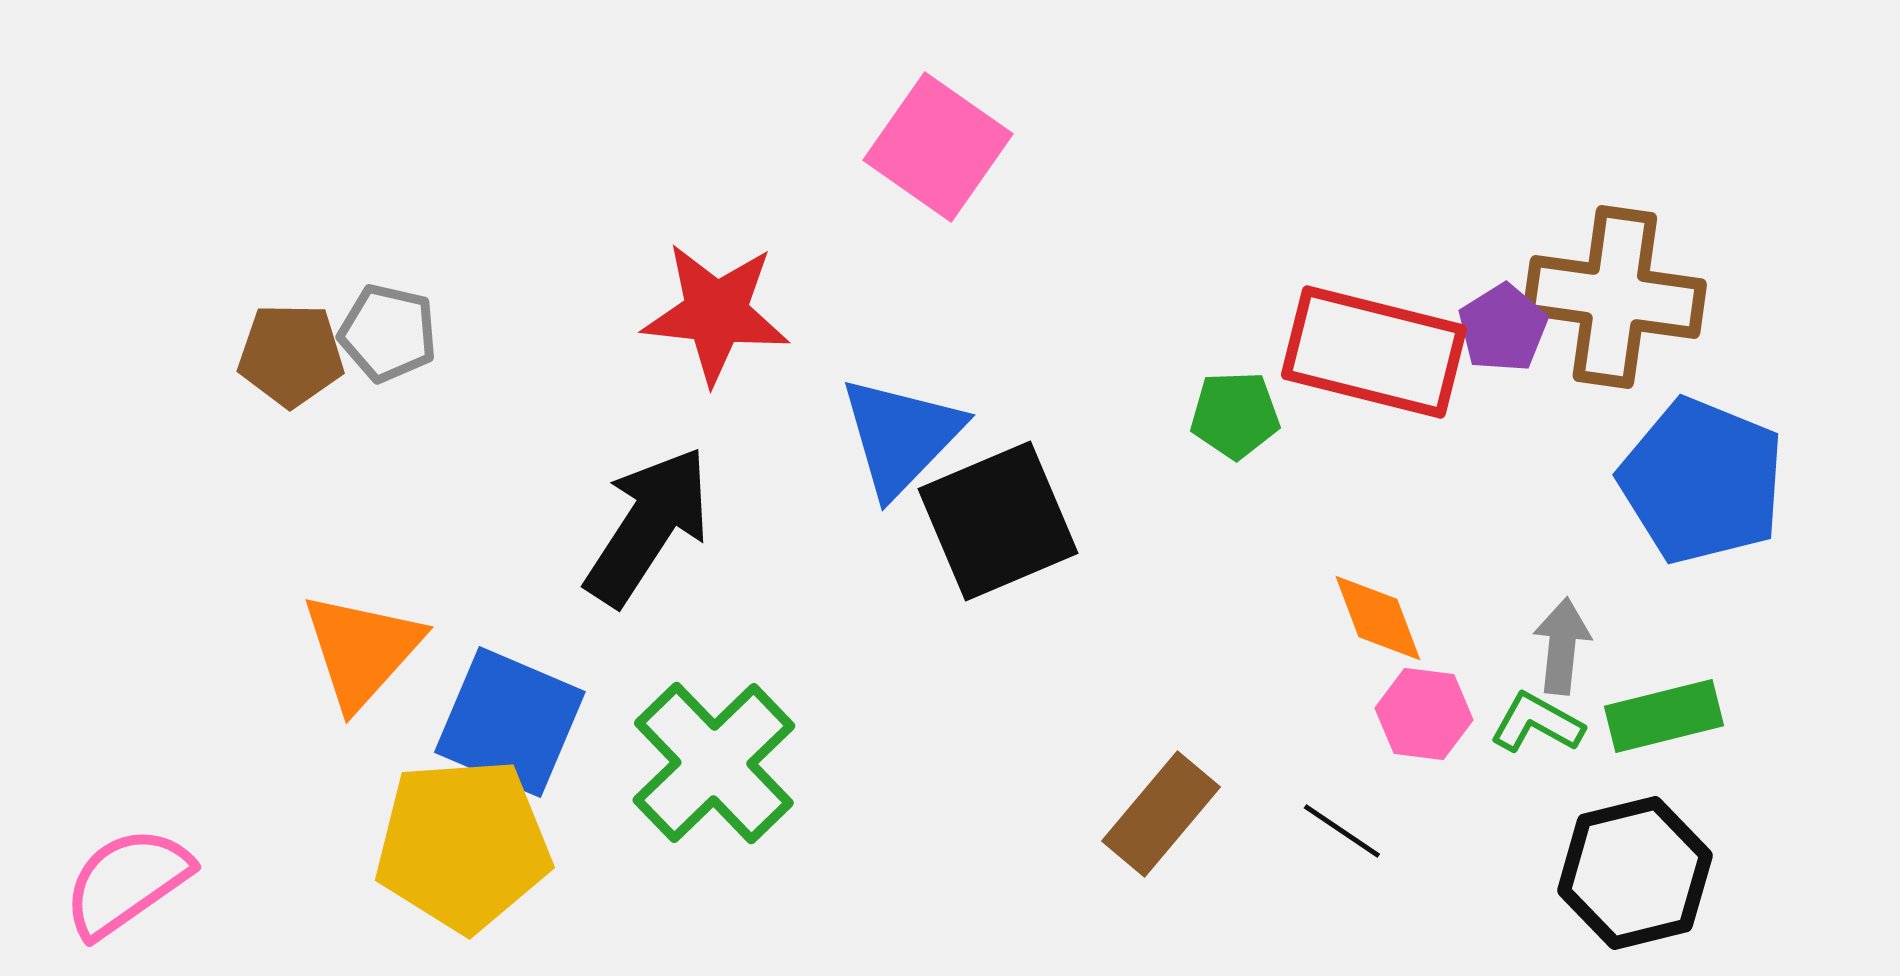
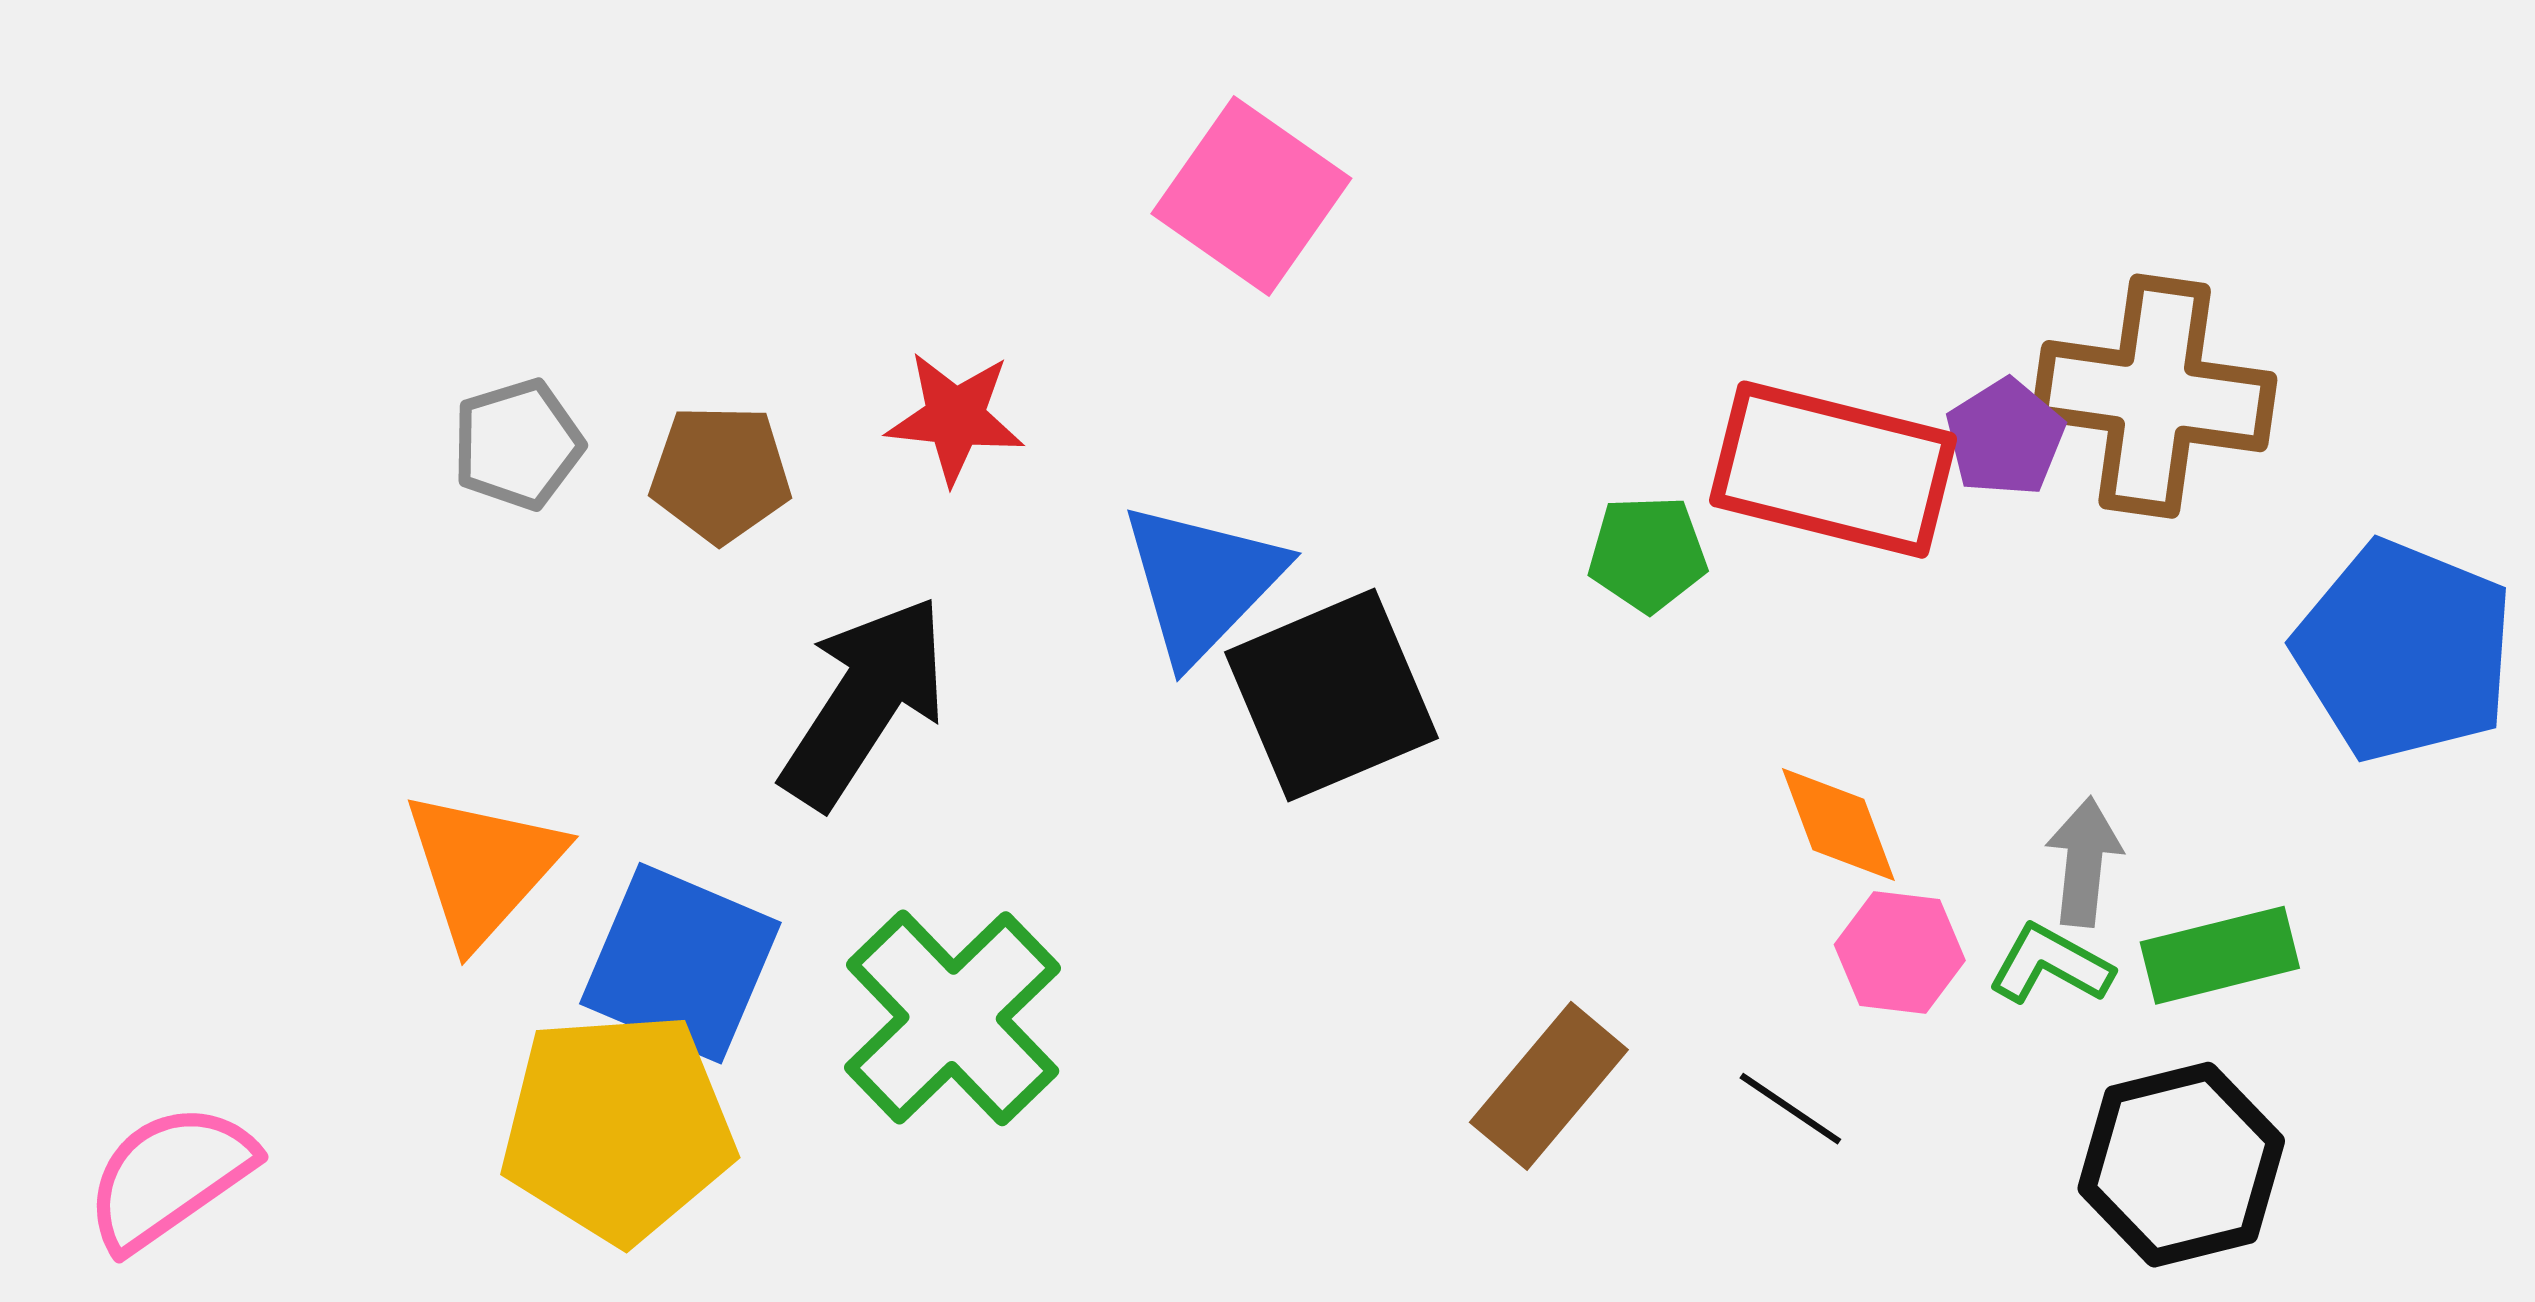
red star: (716, 313) -> (955, 418), size x0.7
gray pentagon: (388, 333) -> (518, 444), turned -30
brown pentagon: (291, 355) -> (720, 474), moved
blue pentagon: (1702, 481) -> (2404, 651), moved

